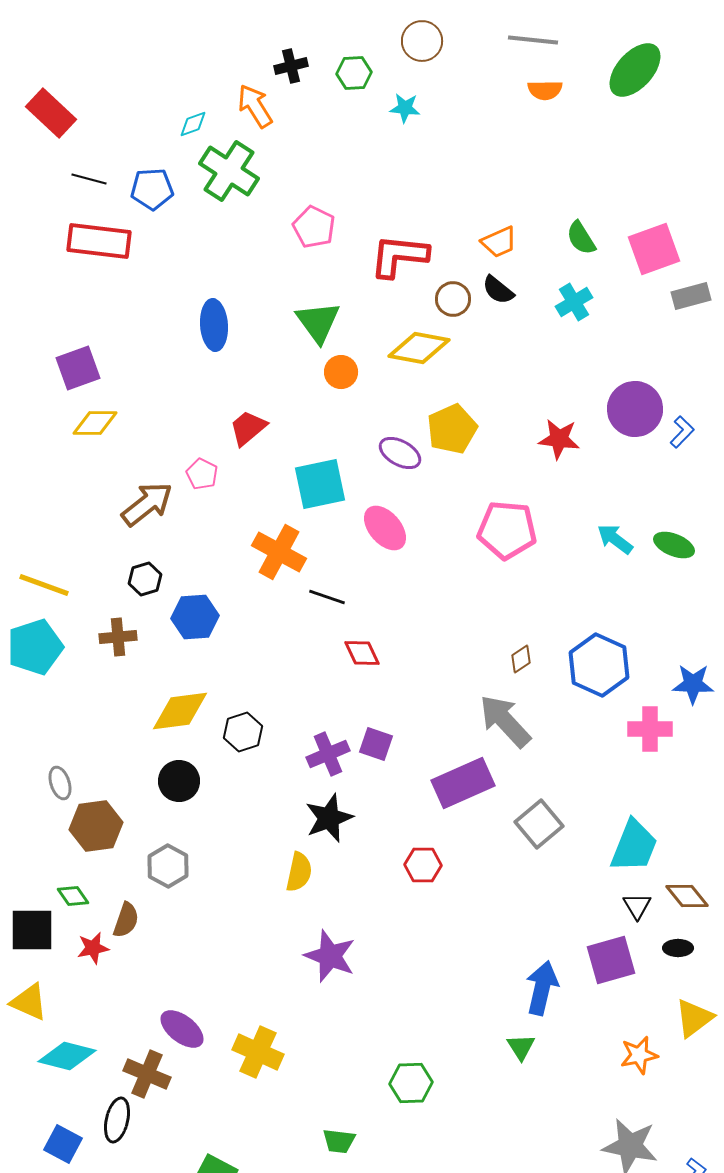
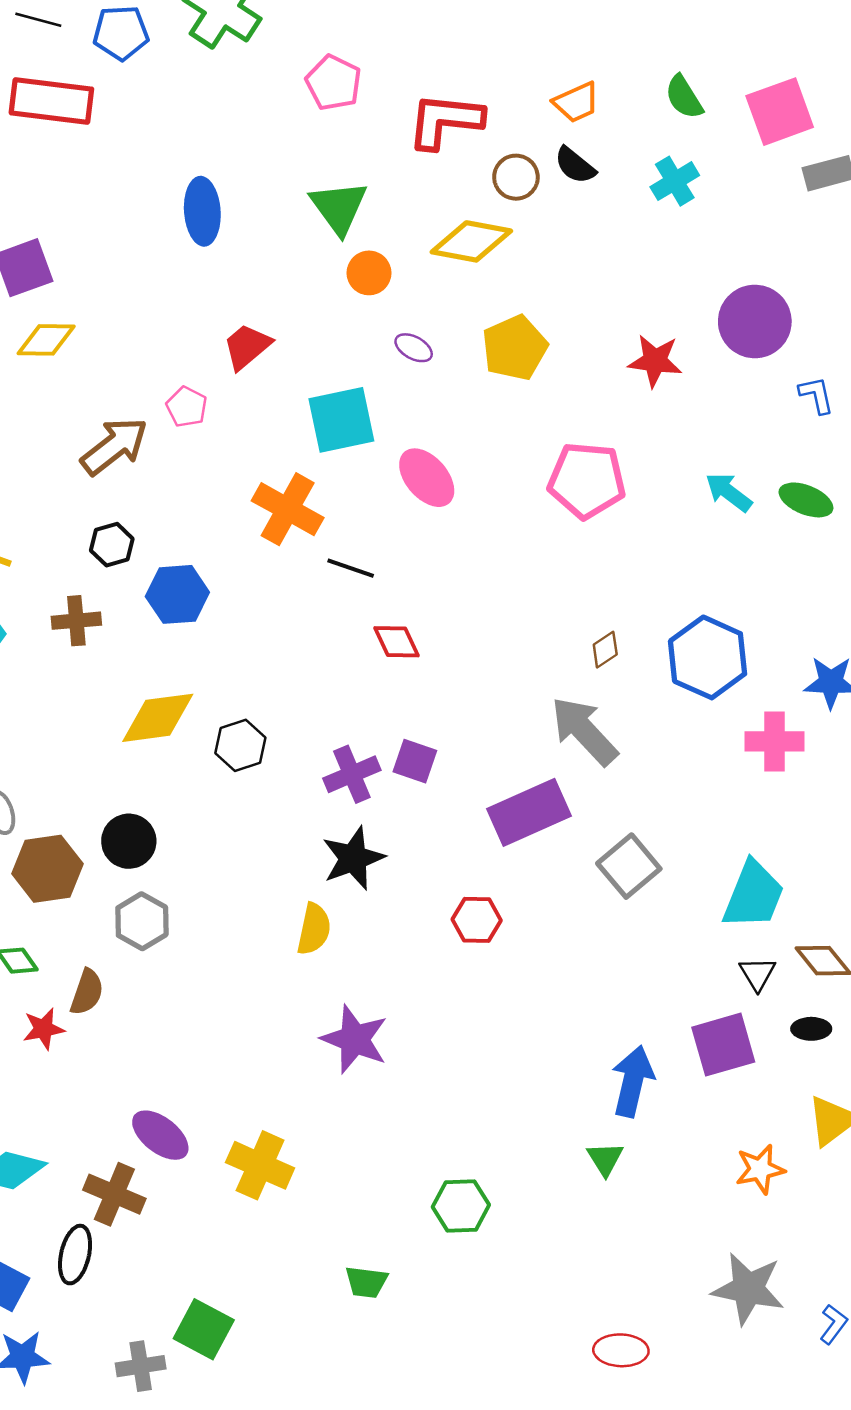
blue L-shape: (682, 432) -> (816, 395), moved, turned -56
purple ellipse: (400, 453) -> (414, 348), moved, size x0.7
black circle: (179, 781) -> (129, 841), moved

